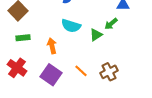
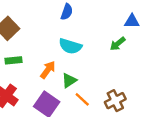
green triangle: (96, 35) -> (69, 80), moved
orange arrow: (52, 46) -> (48, 70), turned 49

